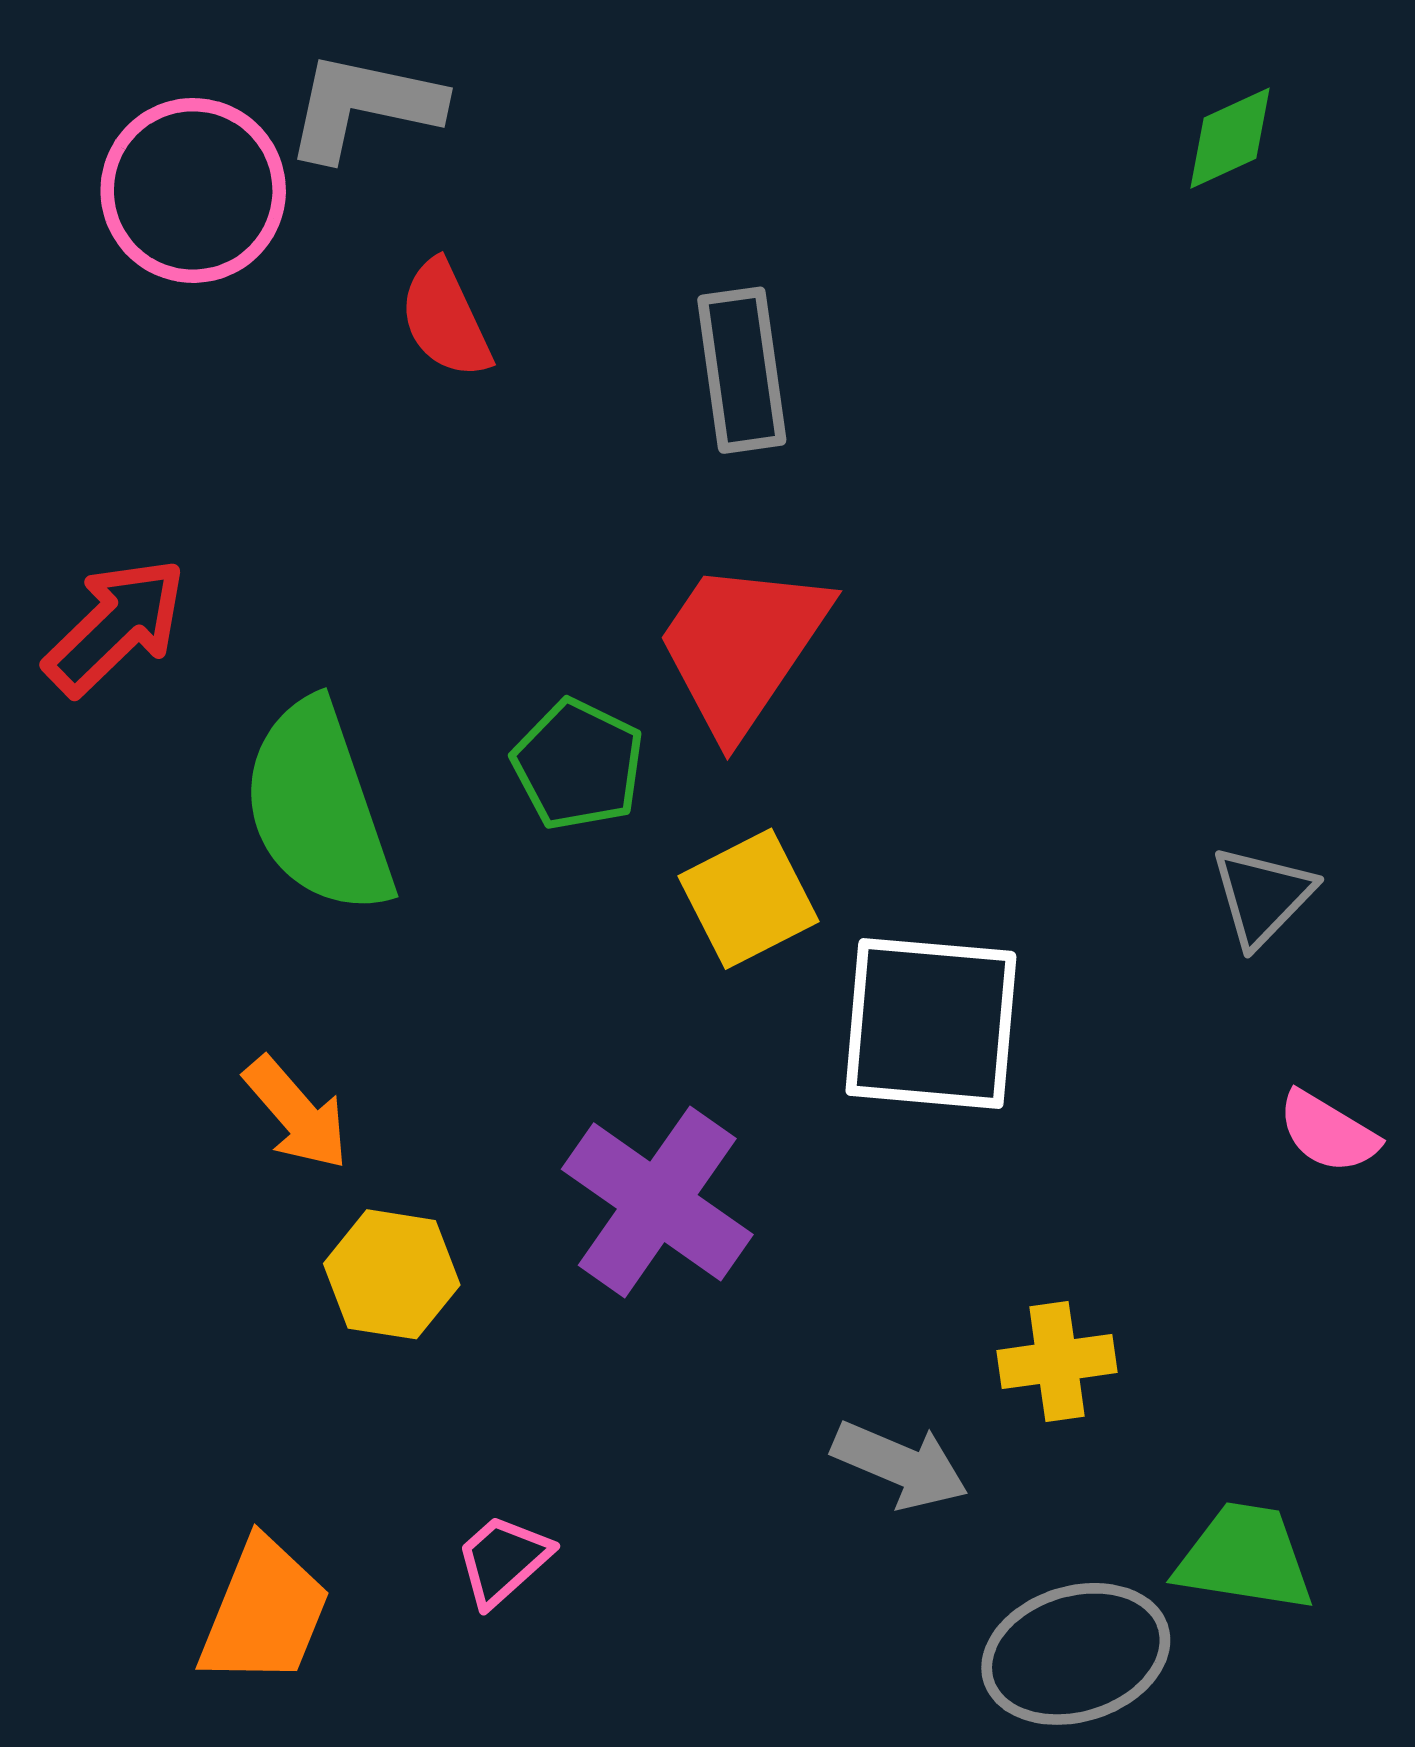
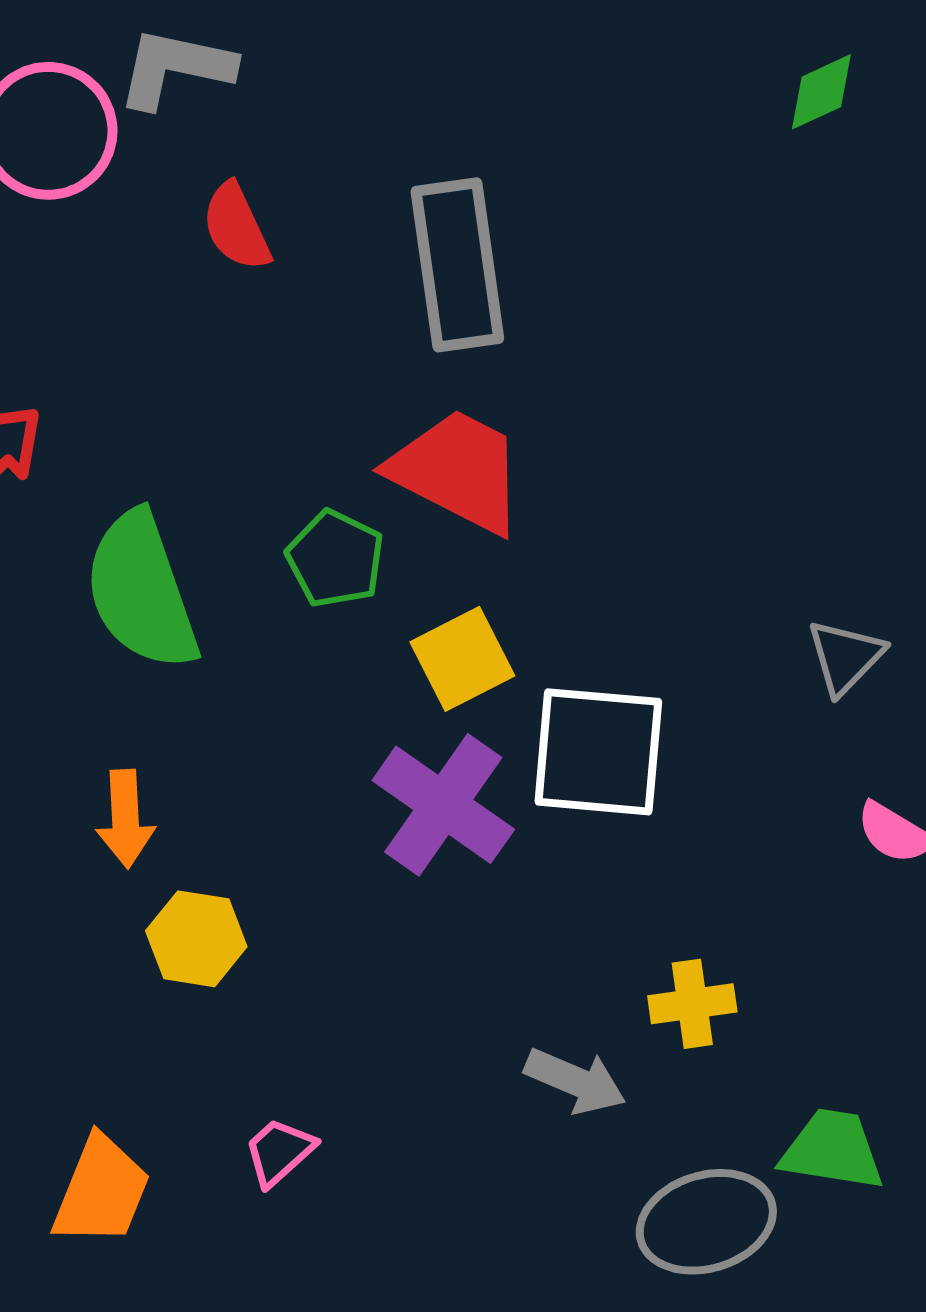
gray rectangle: (742, 370) -> (457, 265), size x1.4
red trapezoid: (742, 647) -> (457, 471), turned 83
orange arrow: (296, 1113) -> (125, 819), turned 38
purple cross: (657, 1202) -> (443, 805), moved

